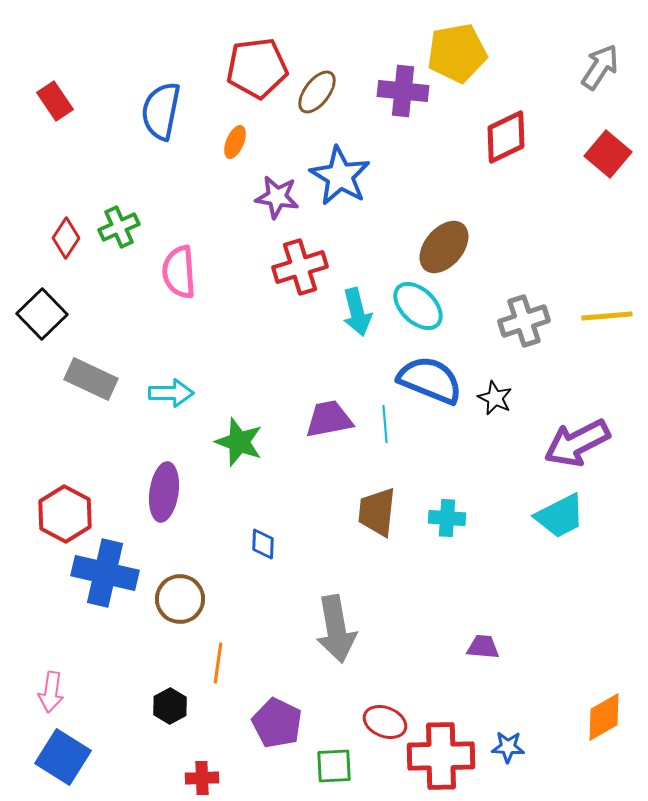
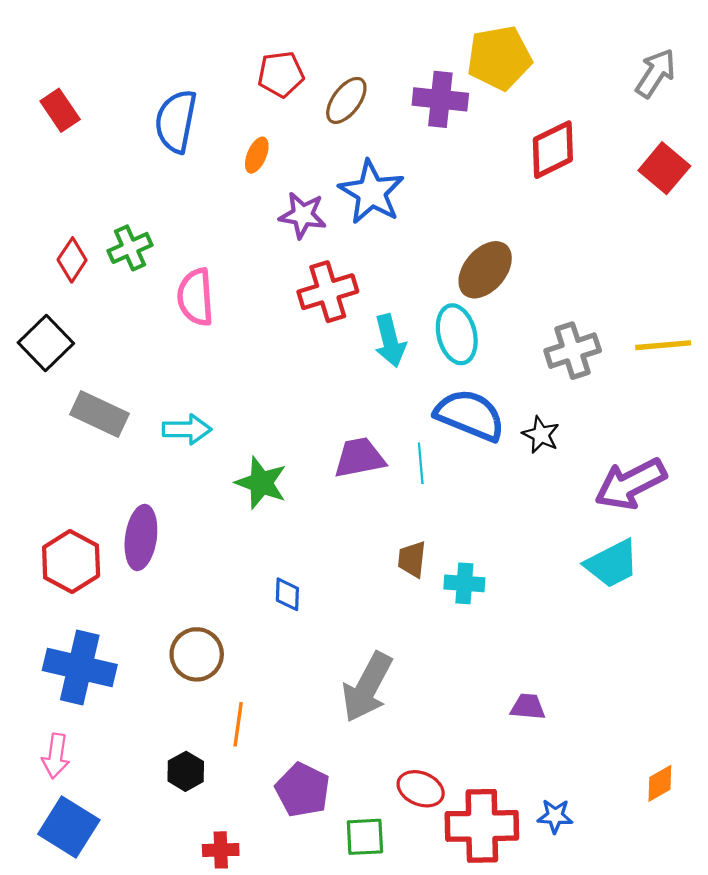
red pentagon: (257, 68) -> (281, 74), size x0.7
cyan ellipse: (418, 306) -> (457, 334), turned 32
purple ellipse: (164, 492) -> (141, 537), moved
brown trapezoid: (377, 512) -> (412, 559), size x0.7
cyan cross: (447, 518) -> (464, 583), moved
blue cross: (105, 573) -> (80, 667), moved
gray arrow: (336, 629) -> (367, 687), turned 38
orange diamond: (604, 717) -> (660, 783), size x0.7

